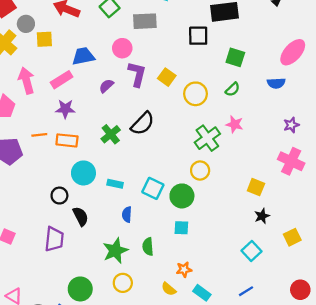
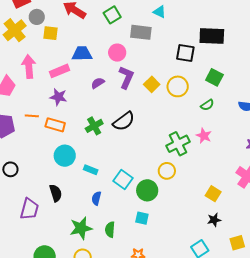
yellow circle: (195, 94) -> (178, 86), moved
black circle: (59, 196) -> (10, 169), moved

